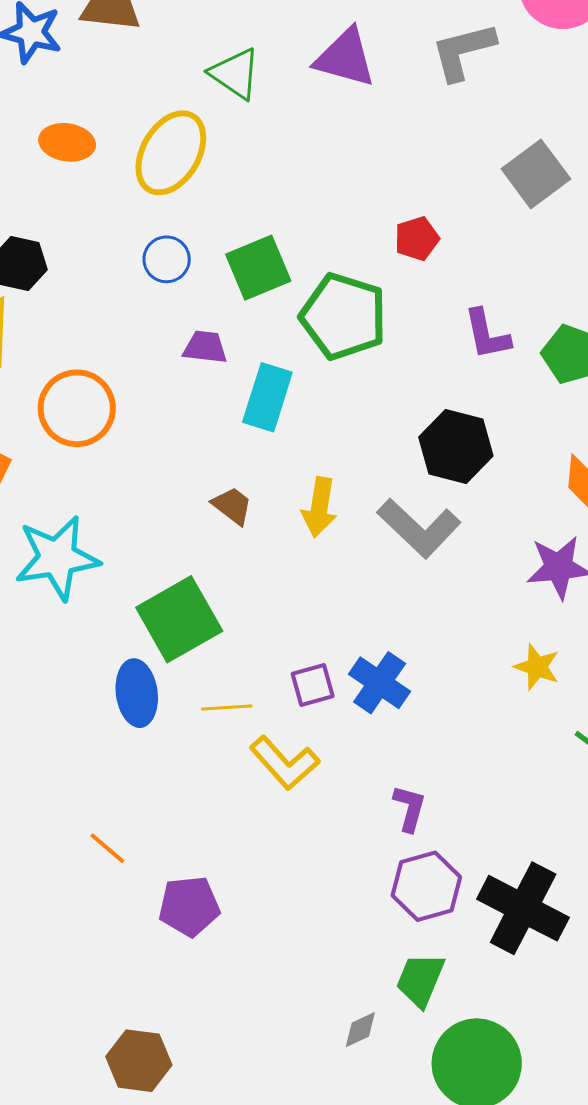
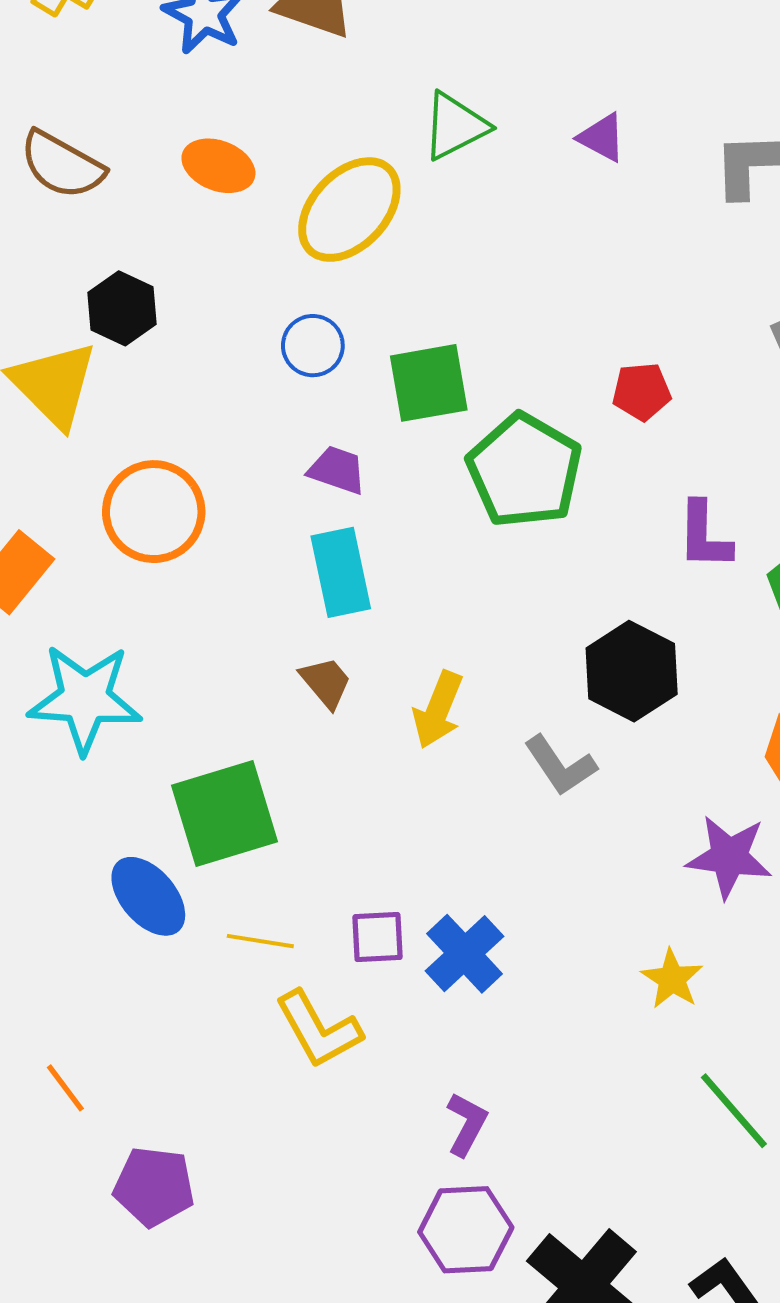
purple triangle: (345, 58) -> (602, 138), size x0.6
green triangle: (235, 74) -> (455, 126), turned 46
cyan rectangle: (267, 397) -> (341, 572), moved, turned -42
gray L-shape: (419, 528) -> (560, 765), size x0.7
blue ellipse: (137, 693) -> (148, 896), turned -46

